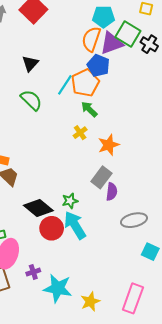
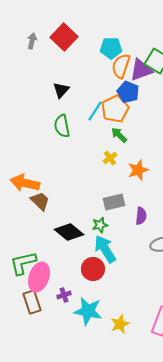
cyan pentagon: (103, 17) -> (111, 48), moved
green semicircle: (31, 100) -> (62, 126), turned -145
gray rectangle: (101, 177) -> (114, 202), moved, turned 40
red circle: (52, 228) -> (93, 269), moved

